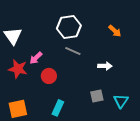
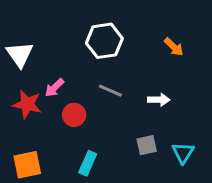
gray line: (73, 51) -> (110, 91), moved

